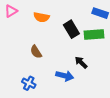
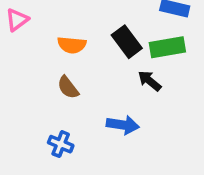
orange semicircle: (41, 17) -> (72, 45), moved
black arrow: (81, 62) -> (150, 81), moved

